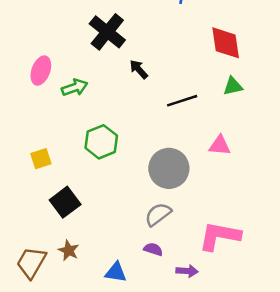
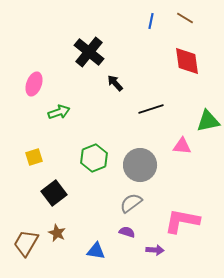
green triangle: (233, 86) -> (208, 121), moved, size x1.4
green arrow: (75, 87) -> (59, 112), moved
green hexagon: (101, 142) -> (94, 158), moved

